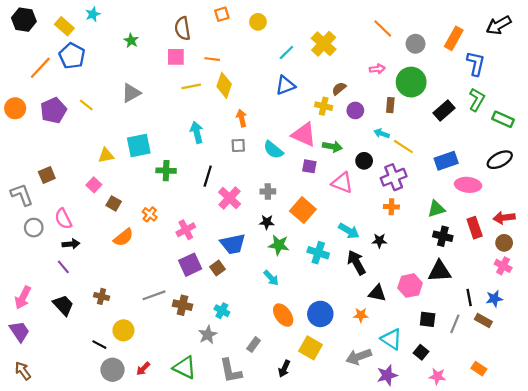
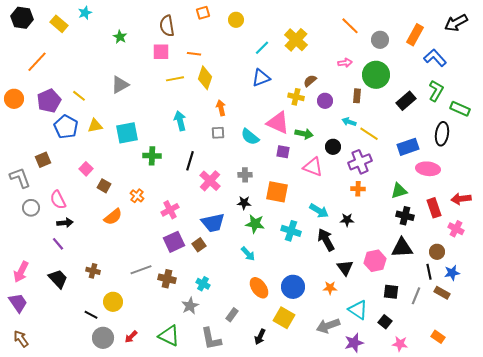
blue pentagon: (72, 56) -> (66, 127), moved
blue L-shape: (476, 63) -> (435, 58), turned -55
yellow triangle: (106, 155) -> (95, 126), moved
black ellipse: (500, 160) -> (442, 134), moved, turned -55
orange square: (303, 210) -> (277, 192), turned -30
brown circle: (504, 243) -> (437, 252), moved
pink cross: (503, 266) -> (456, 229), moved
black triangle: (377, 293) -> (345, 268), turned 42

